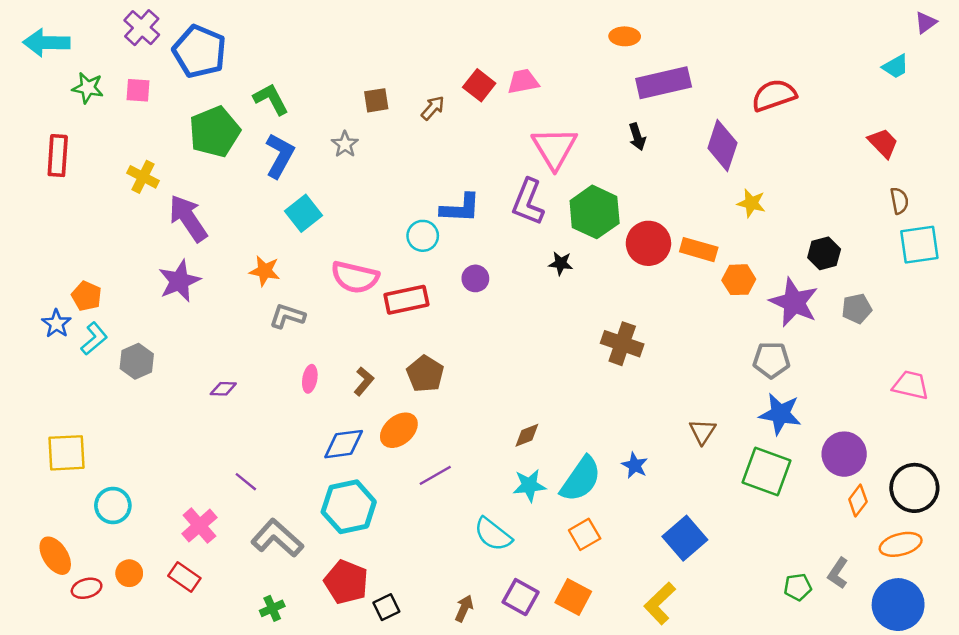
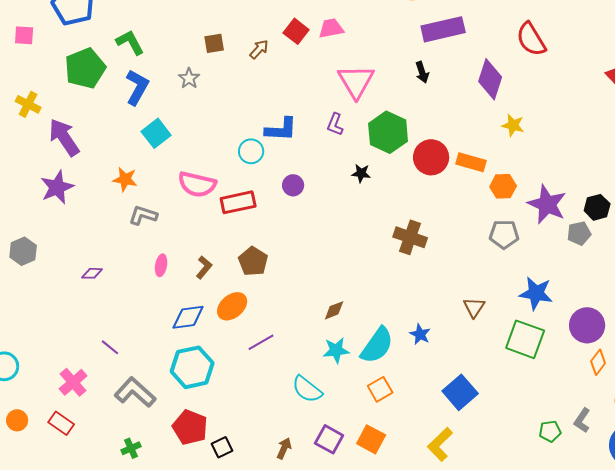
red semicircle: (774, 95) -> (531, 39), turned -102
purple L-shape: (528, 202) -> (335, 124), size x0.6
black hexagon: (824, 253) -> (597, 207), moved
gray pentagon: (857, 309) -> (579, 233), moved
gray pentagon: (771, 360) -> (504, 234), moved

